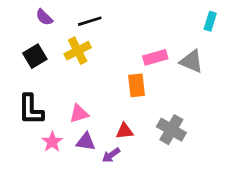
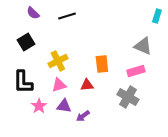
yellow cross: (78, 51) -> (58, 61), moved
pink rectangle: (155, 57) -> (136, 71), moved
red triangle: (124, 131) -> (87, 85), moved

